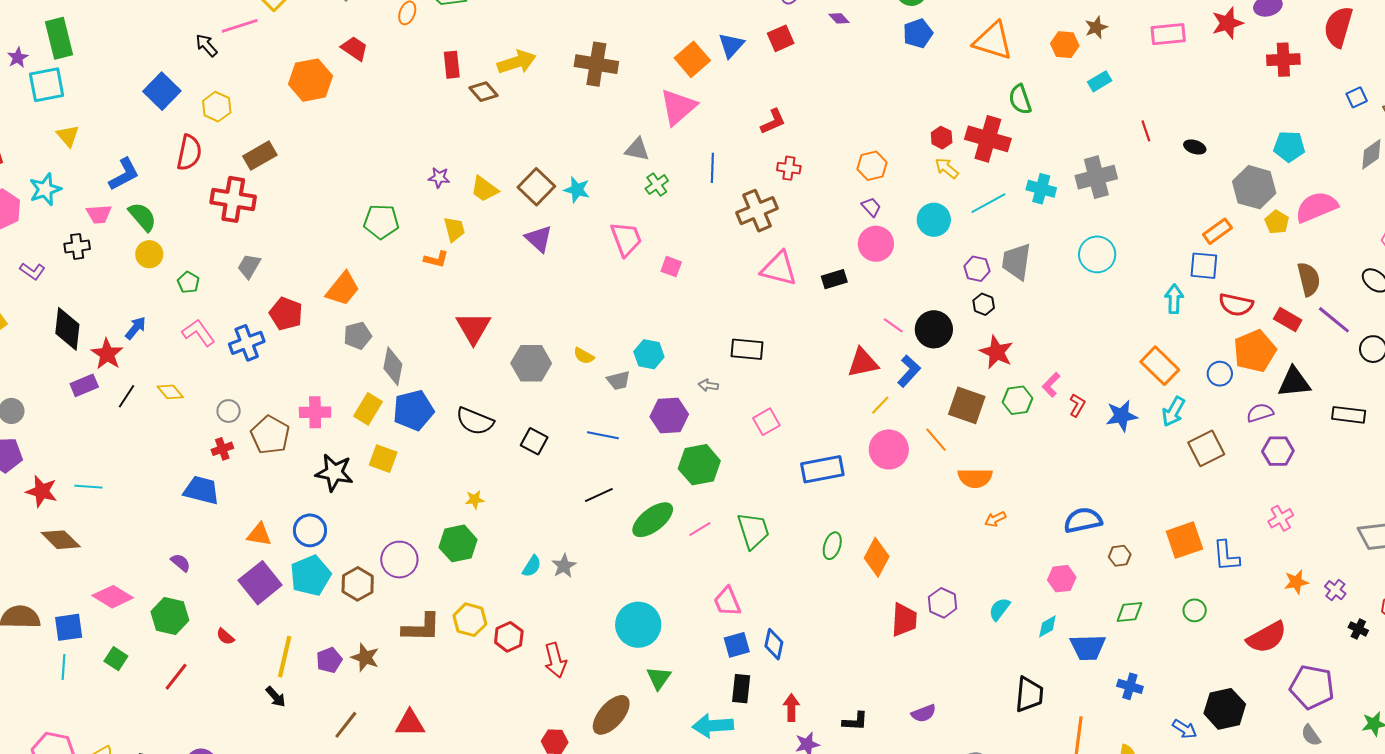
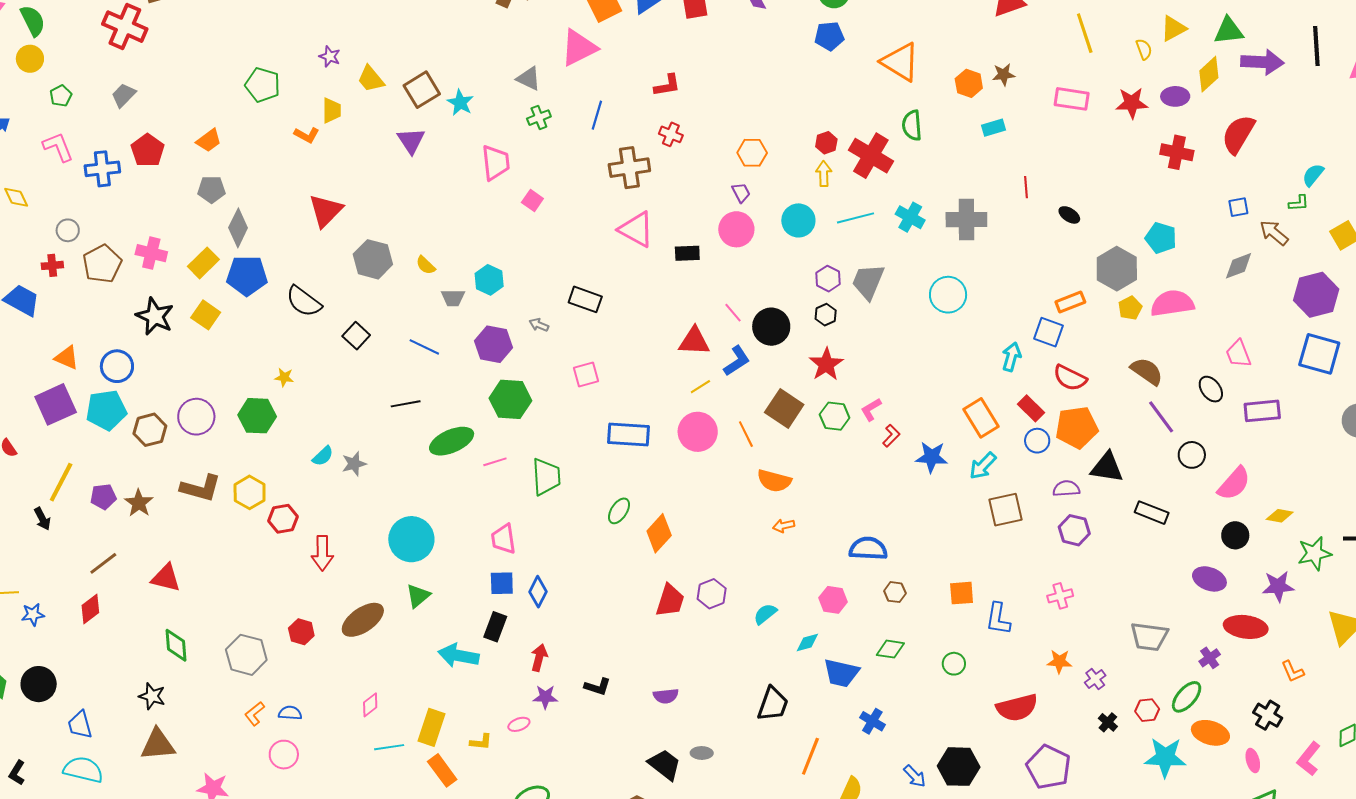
yellow arrow: (947, 168) -> (824, 174), turned 35
brown semicircle: (1309, 279) -> (1147, 371), turned -56
orange trapezoid: (343, 289) -> (209, 140), size x0.7
red rectangle: (1288, 320) -> (1031, 408), moved
orange square: (1184, 540) -> (962, 593), size x0.7

